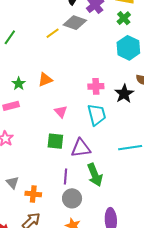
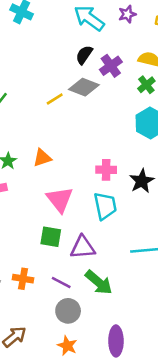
pink triangle: (61, 112) -> (60, 199), size x1.6
green arrow: (95, 175) -> (99, 282), turned -30
purple line: (65, 177) -> (61, 283), turned -70
orange cross: (33, 194) -> (23, 279), moved

